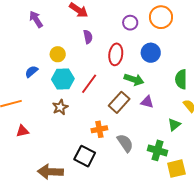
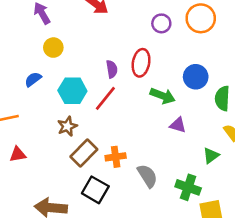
purple semicircle: (88, 37) -> (112, 69), moved
blue circle: (151, 53) -> (196, 77), moved
yellow circle: (58, 54) -> (53, 48), moved
brown rectangle: (119, 102) -> (84, 153), moved

